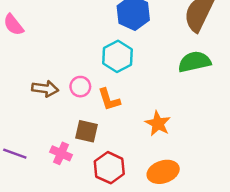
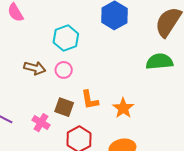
cyan hexagon: (118, 56) -> (66, 38), moved
orange L-shape: (109, 100) -> (90, 100), moved

